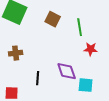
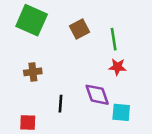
brown square: (53, 19) -> (80, 29), turned 35
red star: (91, 49) -> (117, 67), moved

